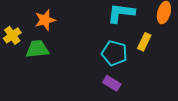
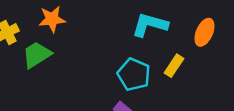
green trapezoid: (37, 49) -> (37, 55), turned -35

